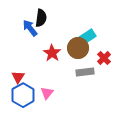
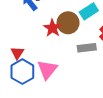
brown circle: (78, 48) -> (68, 23), moved
pink triangle: (47, 93) -> (47, 69), size x1.5

